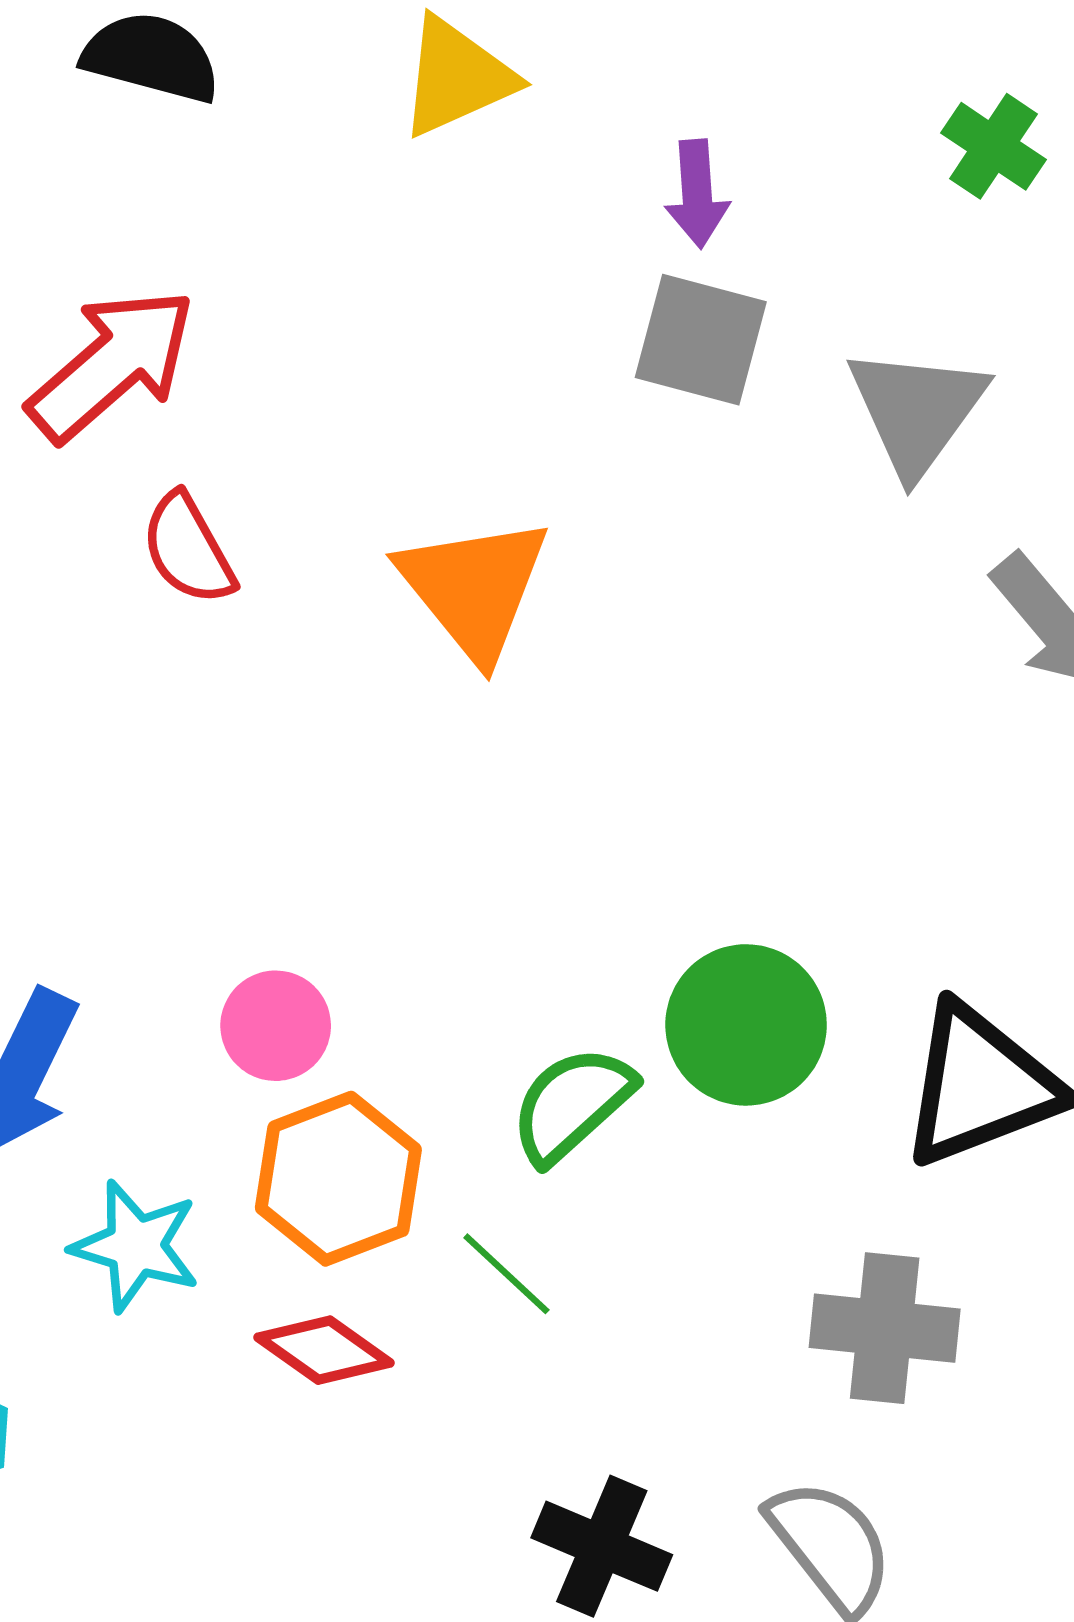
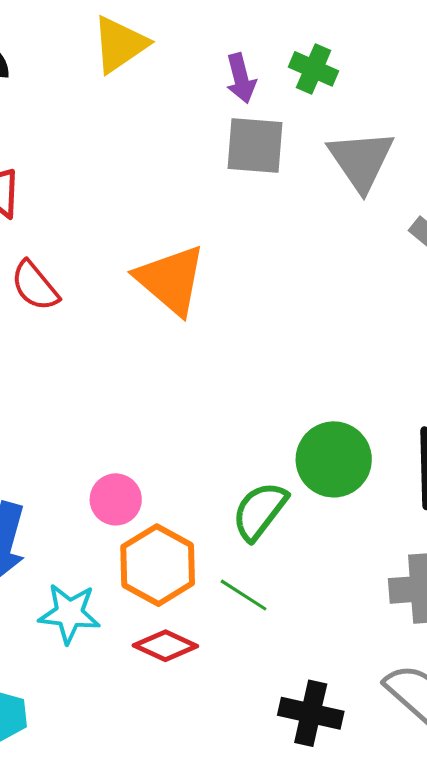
green cross: (993, 146) -> (314, 69), moved

